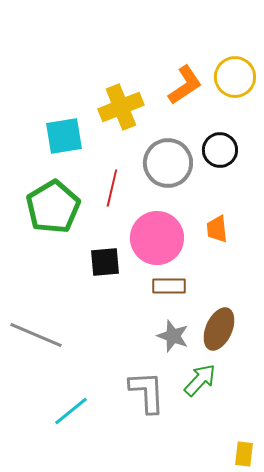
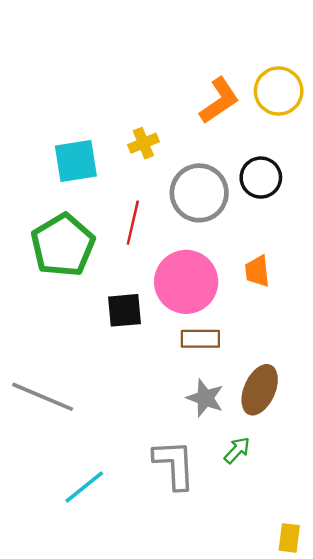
yellow cross: (121, 107) -> (143, 143), moved, size x0.6
green arrow: (200, 380) -> (237, 450), size x0.7

